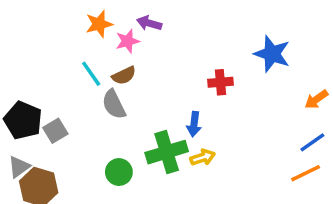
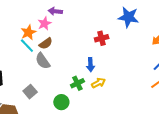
orange star: (99, 24) -> (28, 32), moved
gray square: (55, 131) -> (30, 92), moved
green cross: (167, 152) -> (77, 83), size x0.6
green circle: (119, 172) -> (61, 102), moved

